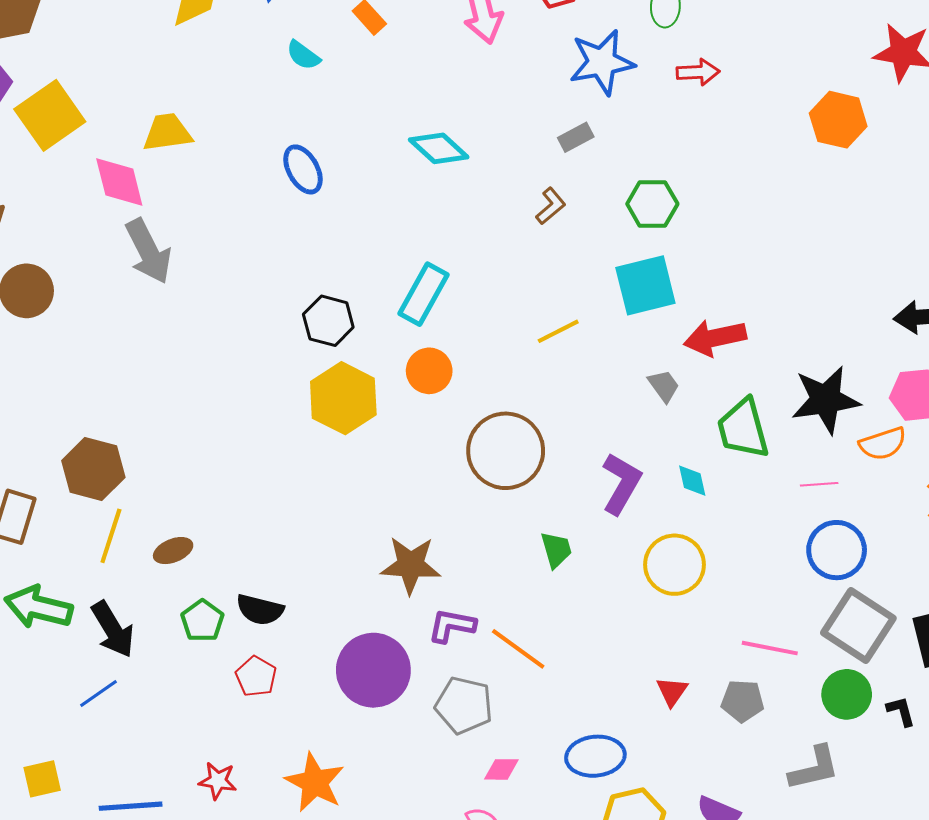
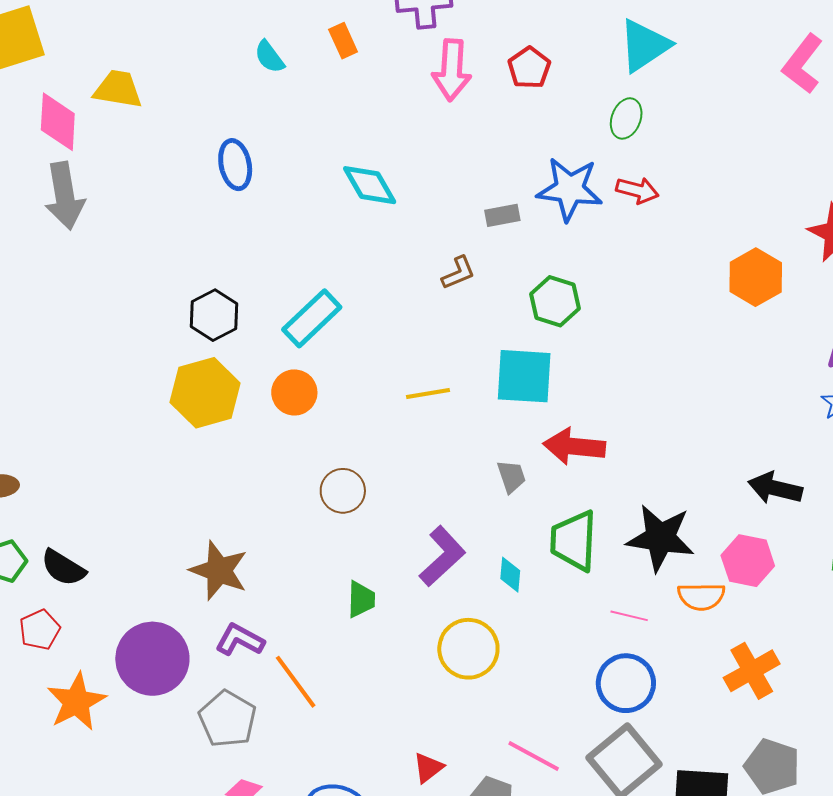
blue star: (602, 62) -> (570, 189), moved
brown circle: (506, 451) -> (343, 491), size x0.6
orange star: (315, 782) -> (76, 702), moved

